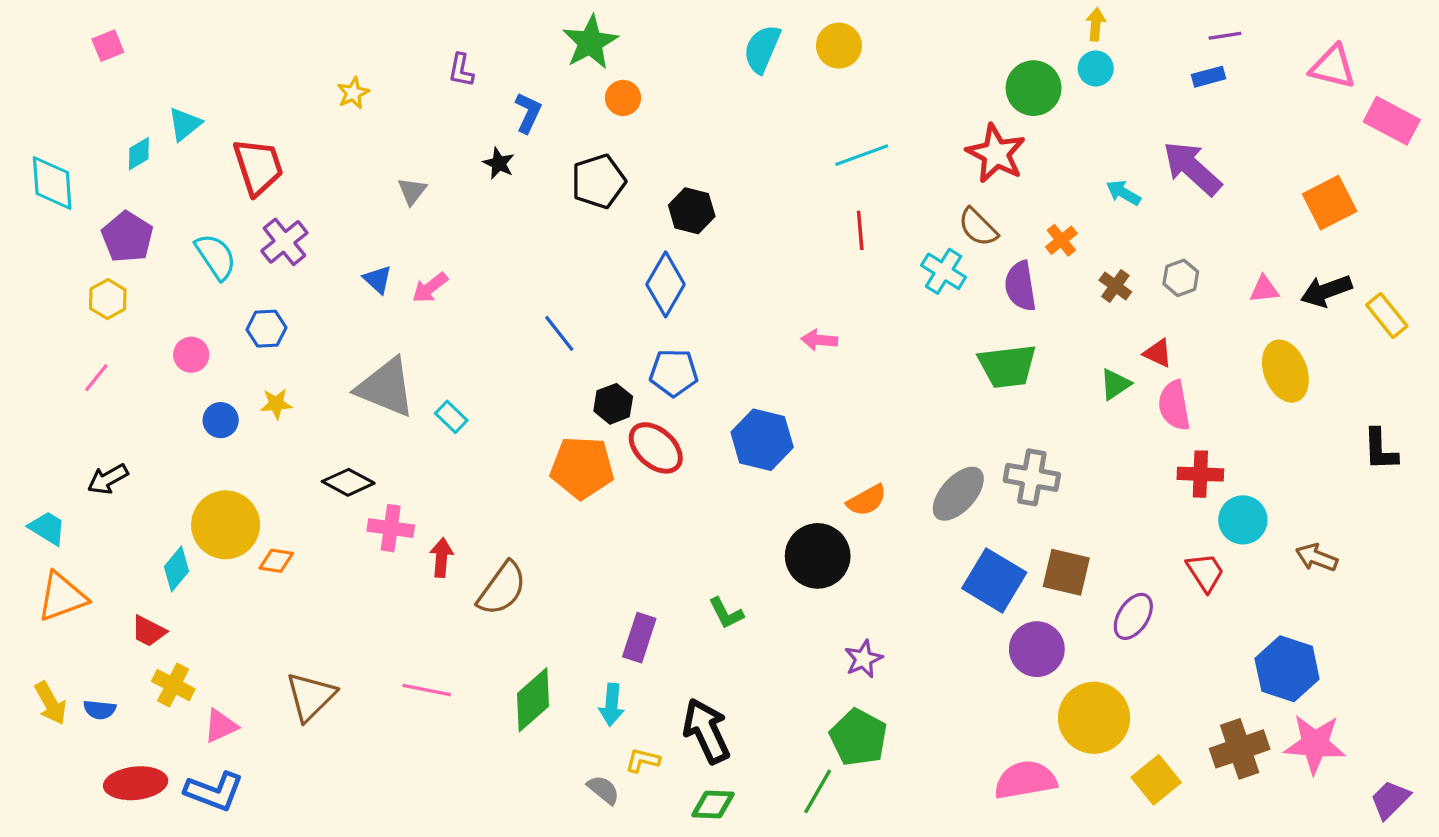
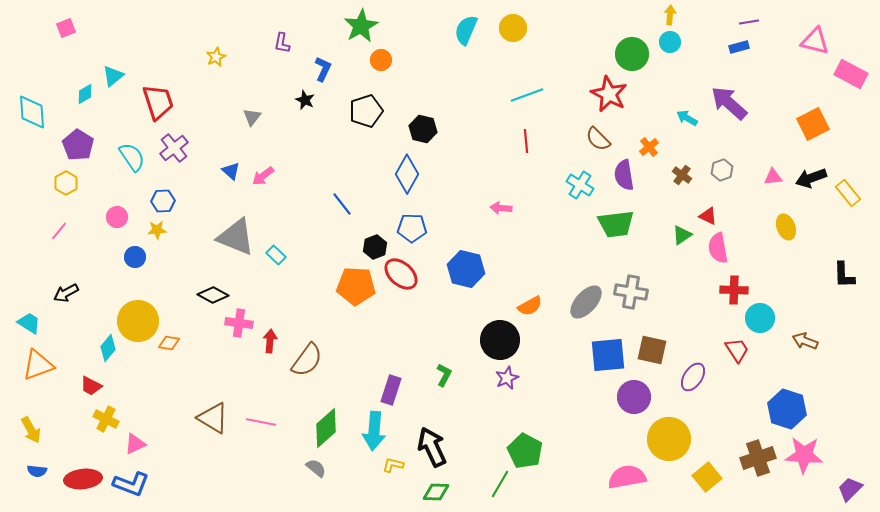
cyan cross: (944, 271) -> (580, 185), moved
yellow ellipse: (1285, 371) -> (786, 227), size x0.7
yellow star: (276, 404) -> (157, 230), moved
blue square: (994, 580) -> (608, 355), turned -36
green L-shape: (726, 613) -> (444, 375), turned -125
purple star: (863, 659) -> (507, 378), moved
brown triangle: (311, 697) -> (213, 418), moved, turned -44
cyan arrow: (612, 705) -> (374, 431), size x1.5
blue semicircle: (100, 710) -> (37, 471), moved
gray semicircle: (603, 790) -> (316, 468), moved

